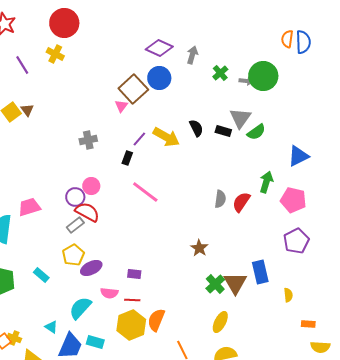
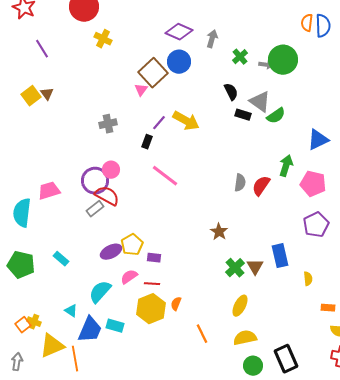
yellow cross: (55, 54) -> (103, 39), moved
gray triangle: (240, 118) -> (260, 102), turned -30
black semicircle: (196, 128) -> (231, 92), moved
purple circle: (75, 197) -> (95, 181), size x1.4
yellow pentagon: (73, 255) -> (132, 245), moved
brown triangle: (235, 283) -> (255, 267), size x0.7
pink semicircle: (109, 293) -> (129, 277), turned 138
orange semicircle: (156, 320) -> (176, 304), size x0.6

